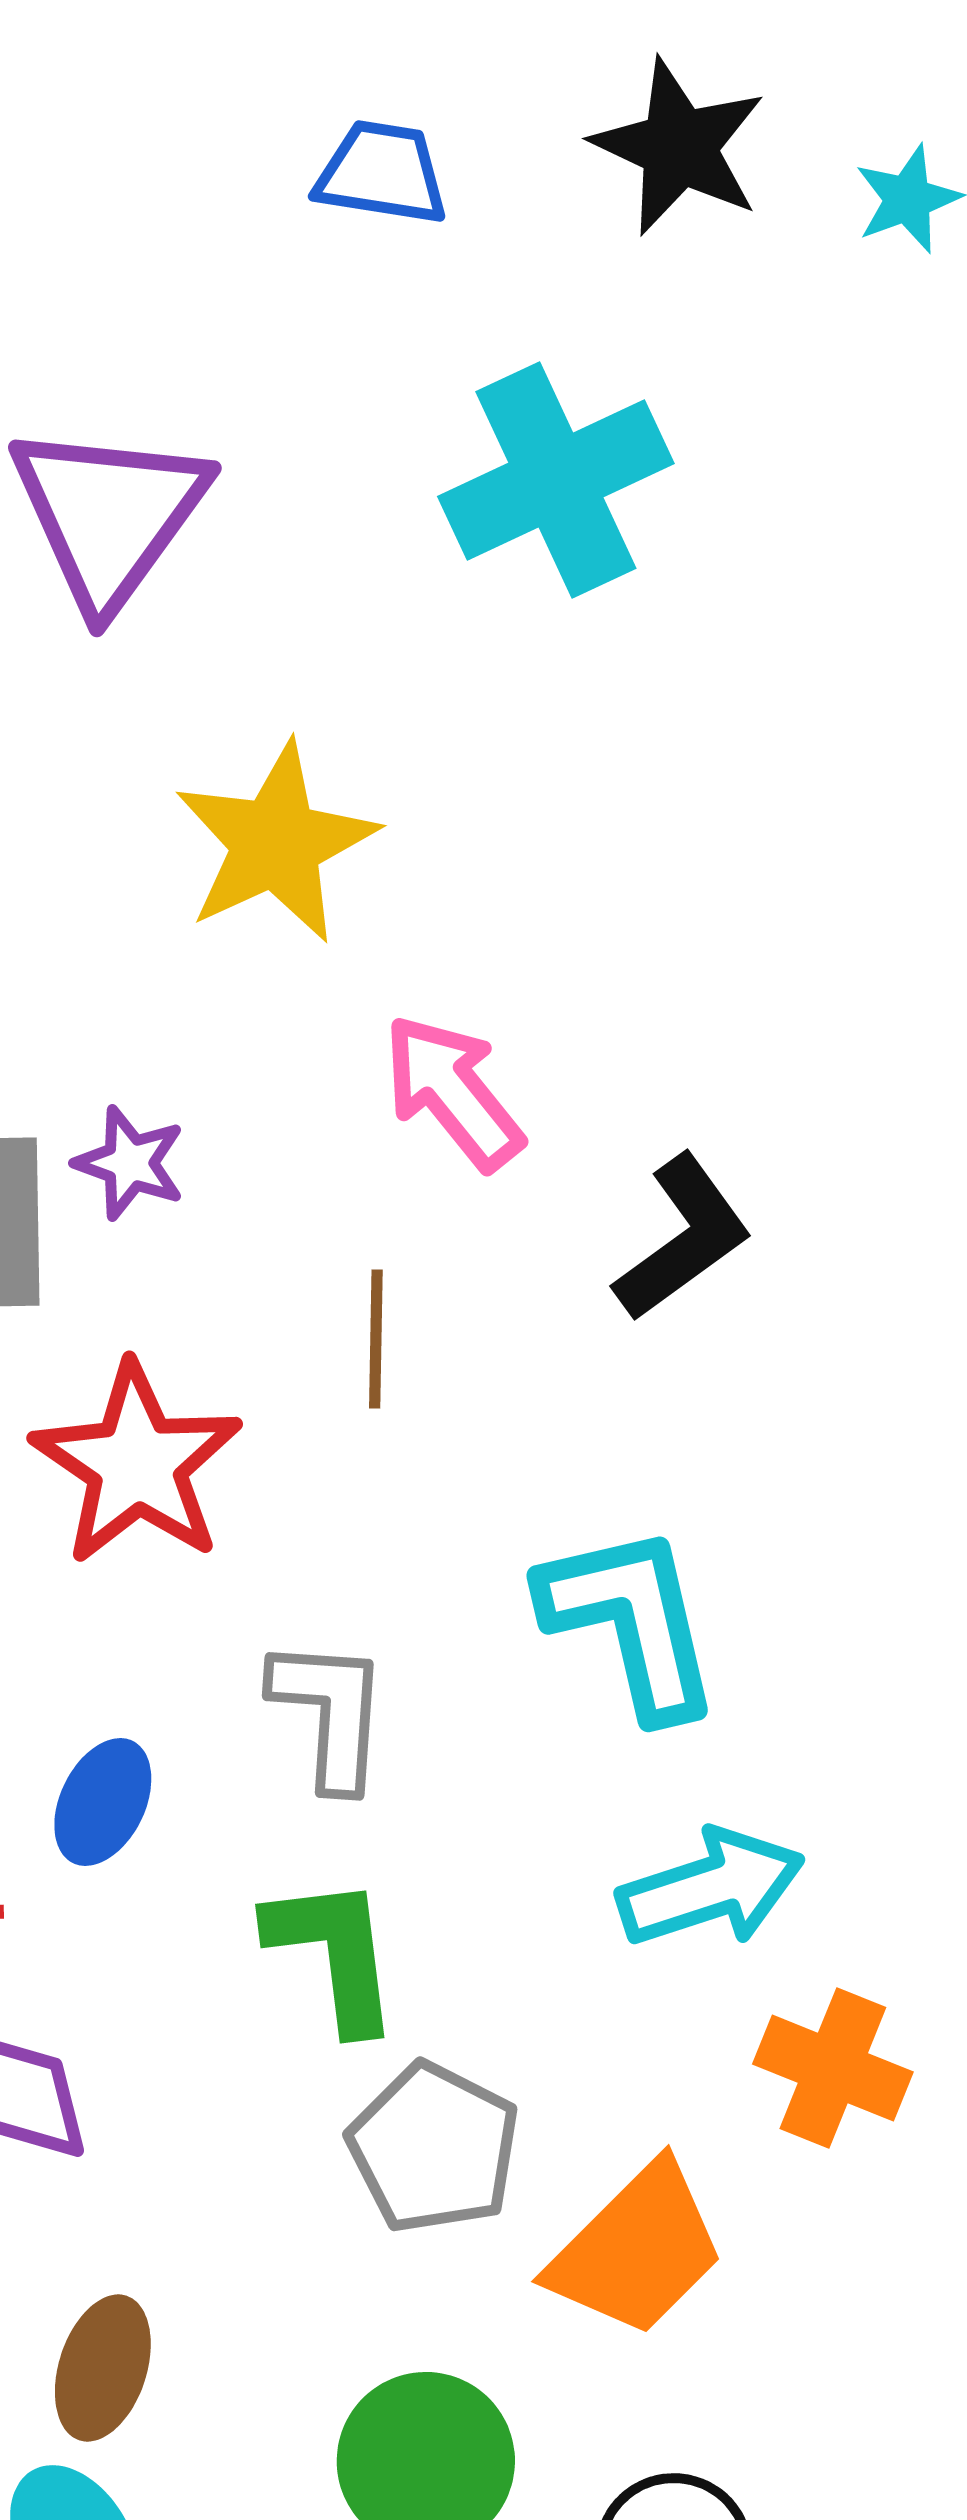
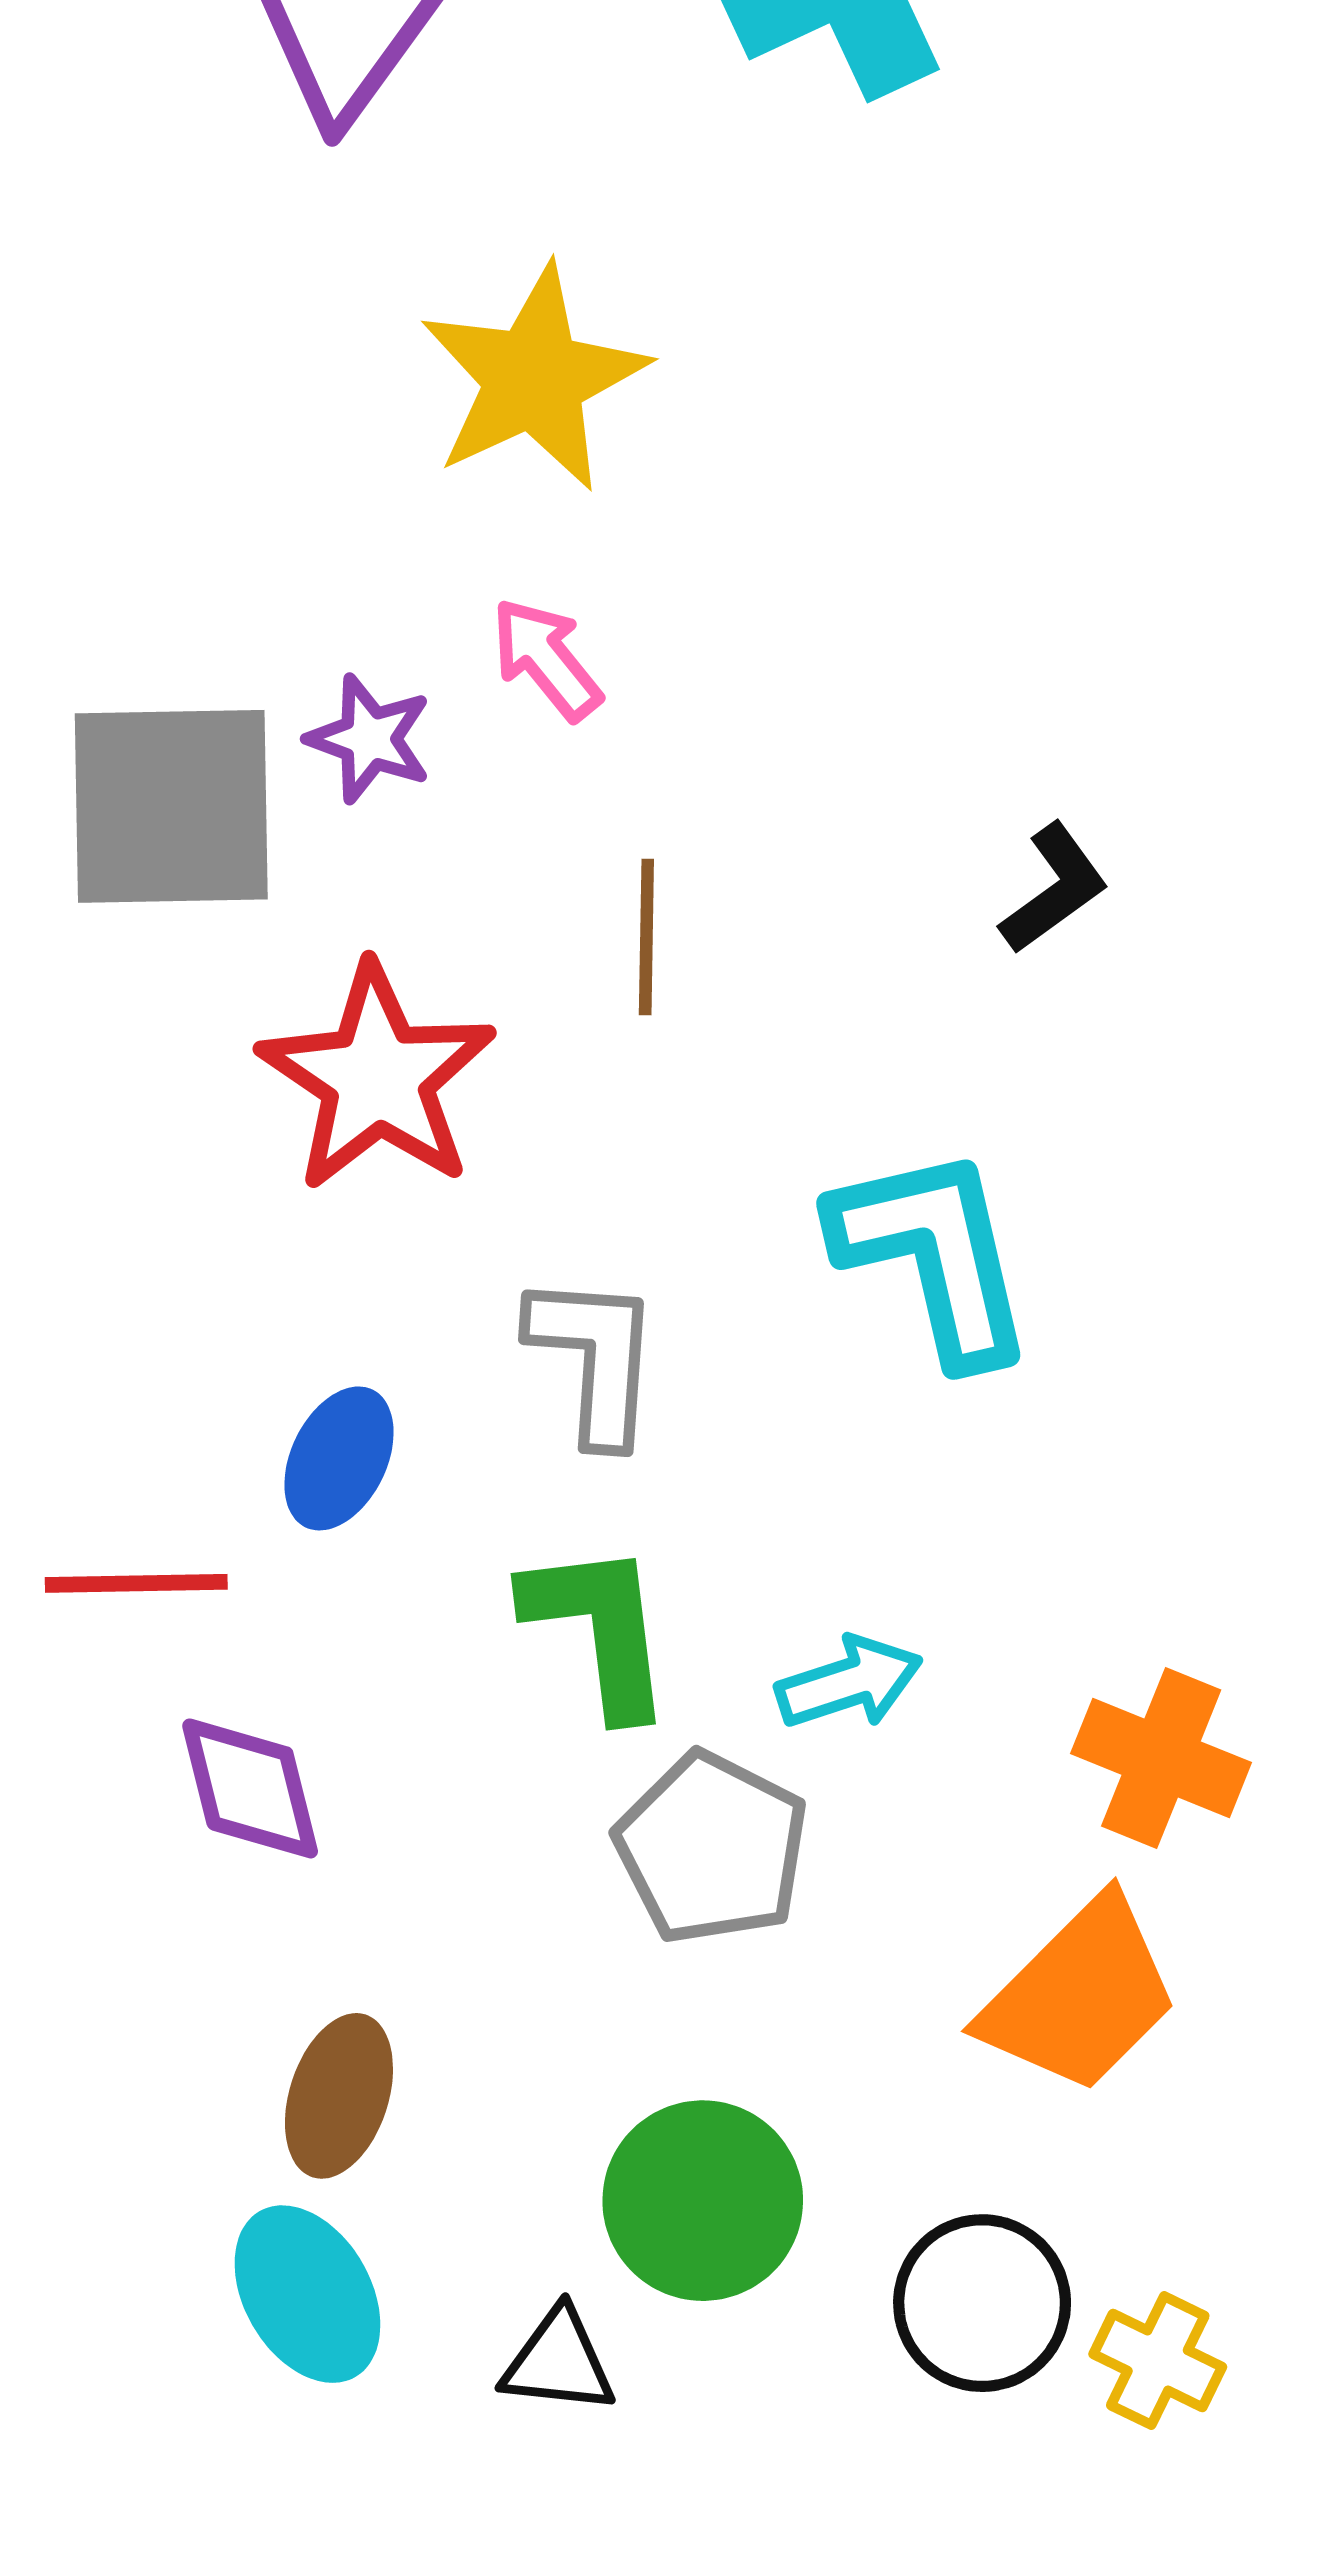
pink arrow: (453, 1092) -> (546, 659), moved, size x0.7
black L-shape: (683, 1238) -> (1054, 889), moved, size x0.7
cyan arrow: (711, 1888) -> (849, 1683), moved, size x0.7
orange trapezoid: (637, 2250) -> (1080, 1996), moved

